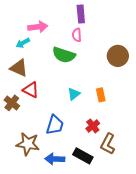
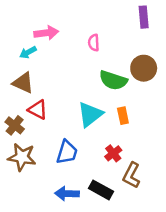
purple rectangle: (81, 14) -> (144, 17), moved
green semicircle: (64, 55) -> (113, 80), moved
cyan triangle: (74, 94) -> (90, 114), size x1.6
brown star: (28, 144) -> (22, 157), moved

